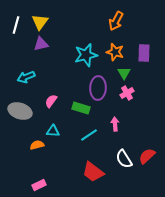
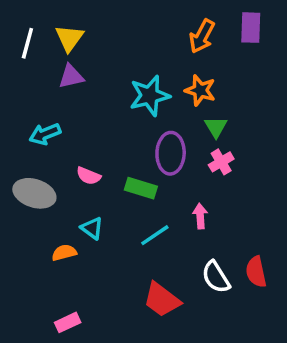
purple rectangle: (144, 53) -> (251, 28), moved
pink semicircle: (51, 101) -> (89, 176), turned -104
cyan triangle: (53, 131) -> (92, 228), turned 32
red semicircle: (147, 156) -> (256, 272), turned -60

